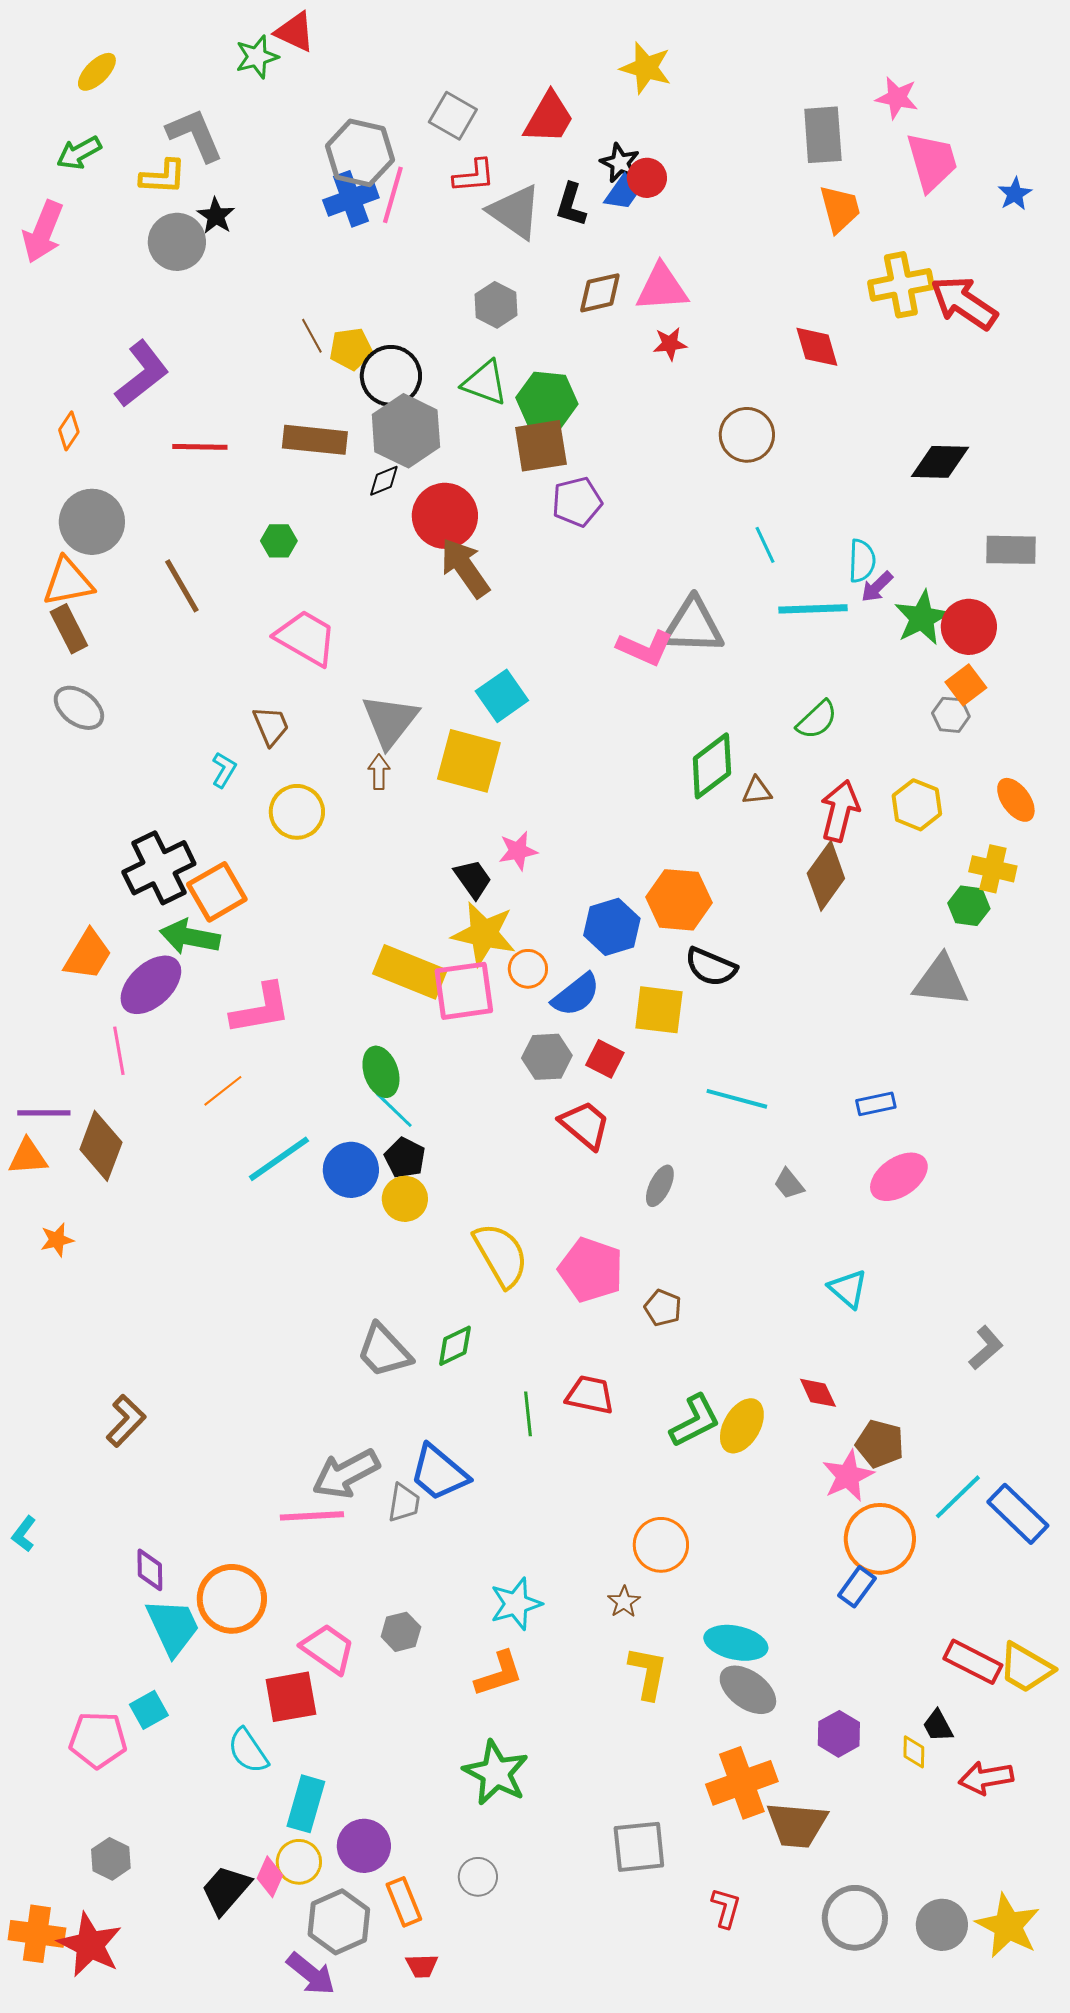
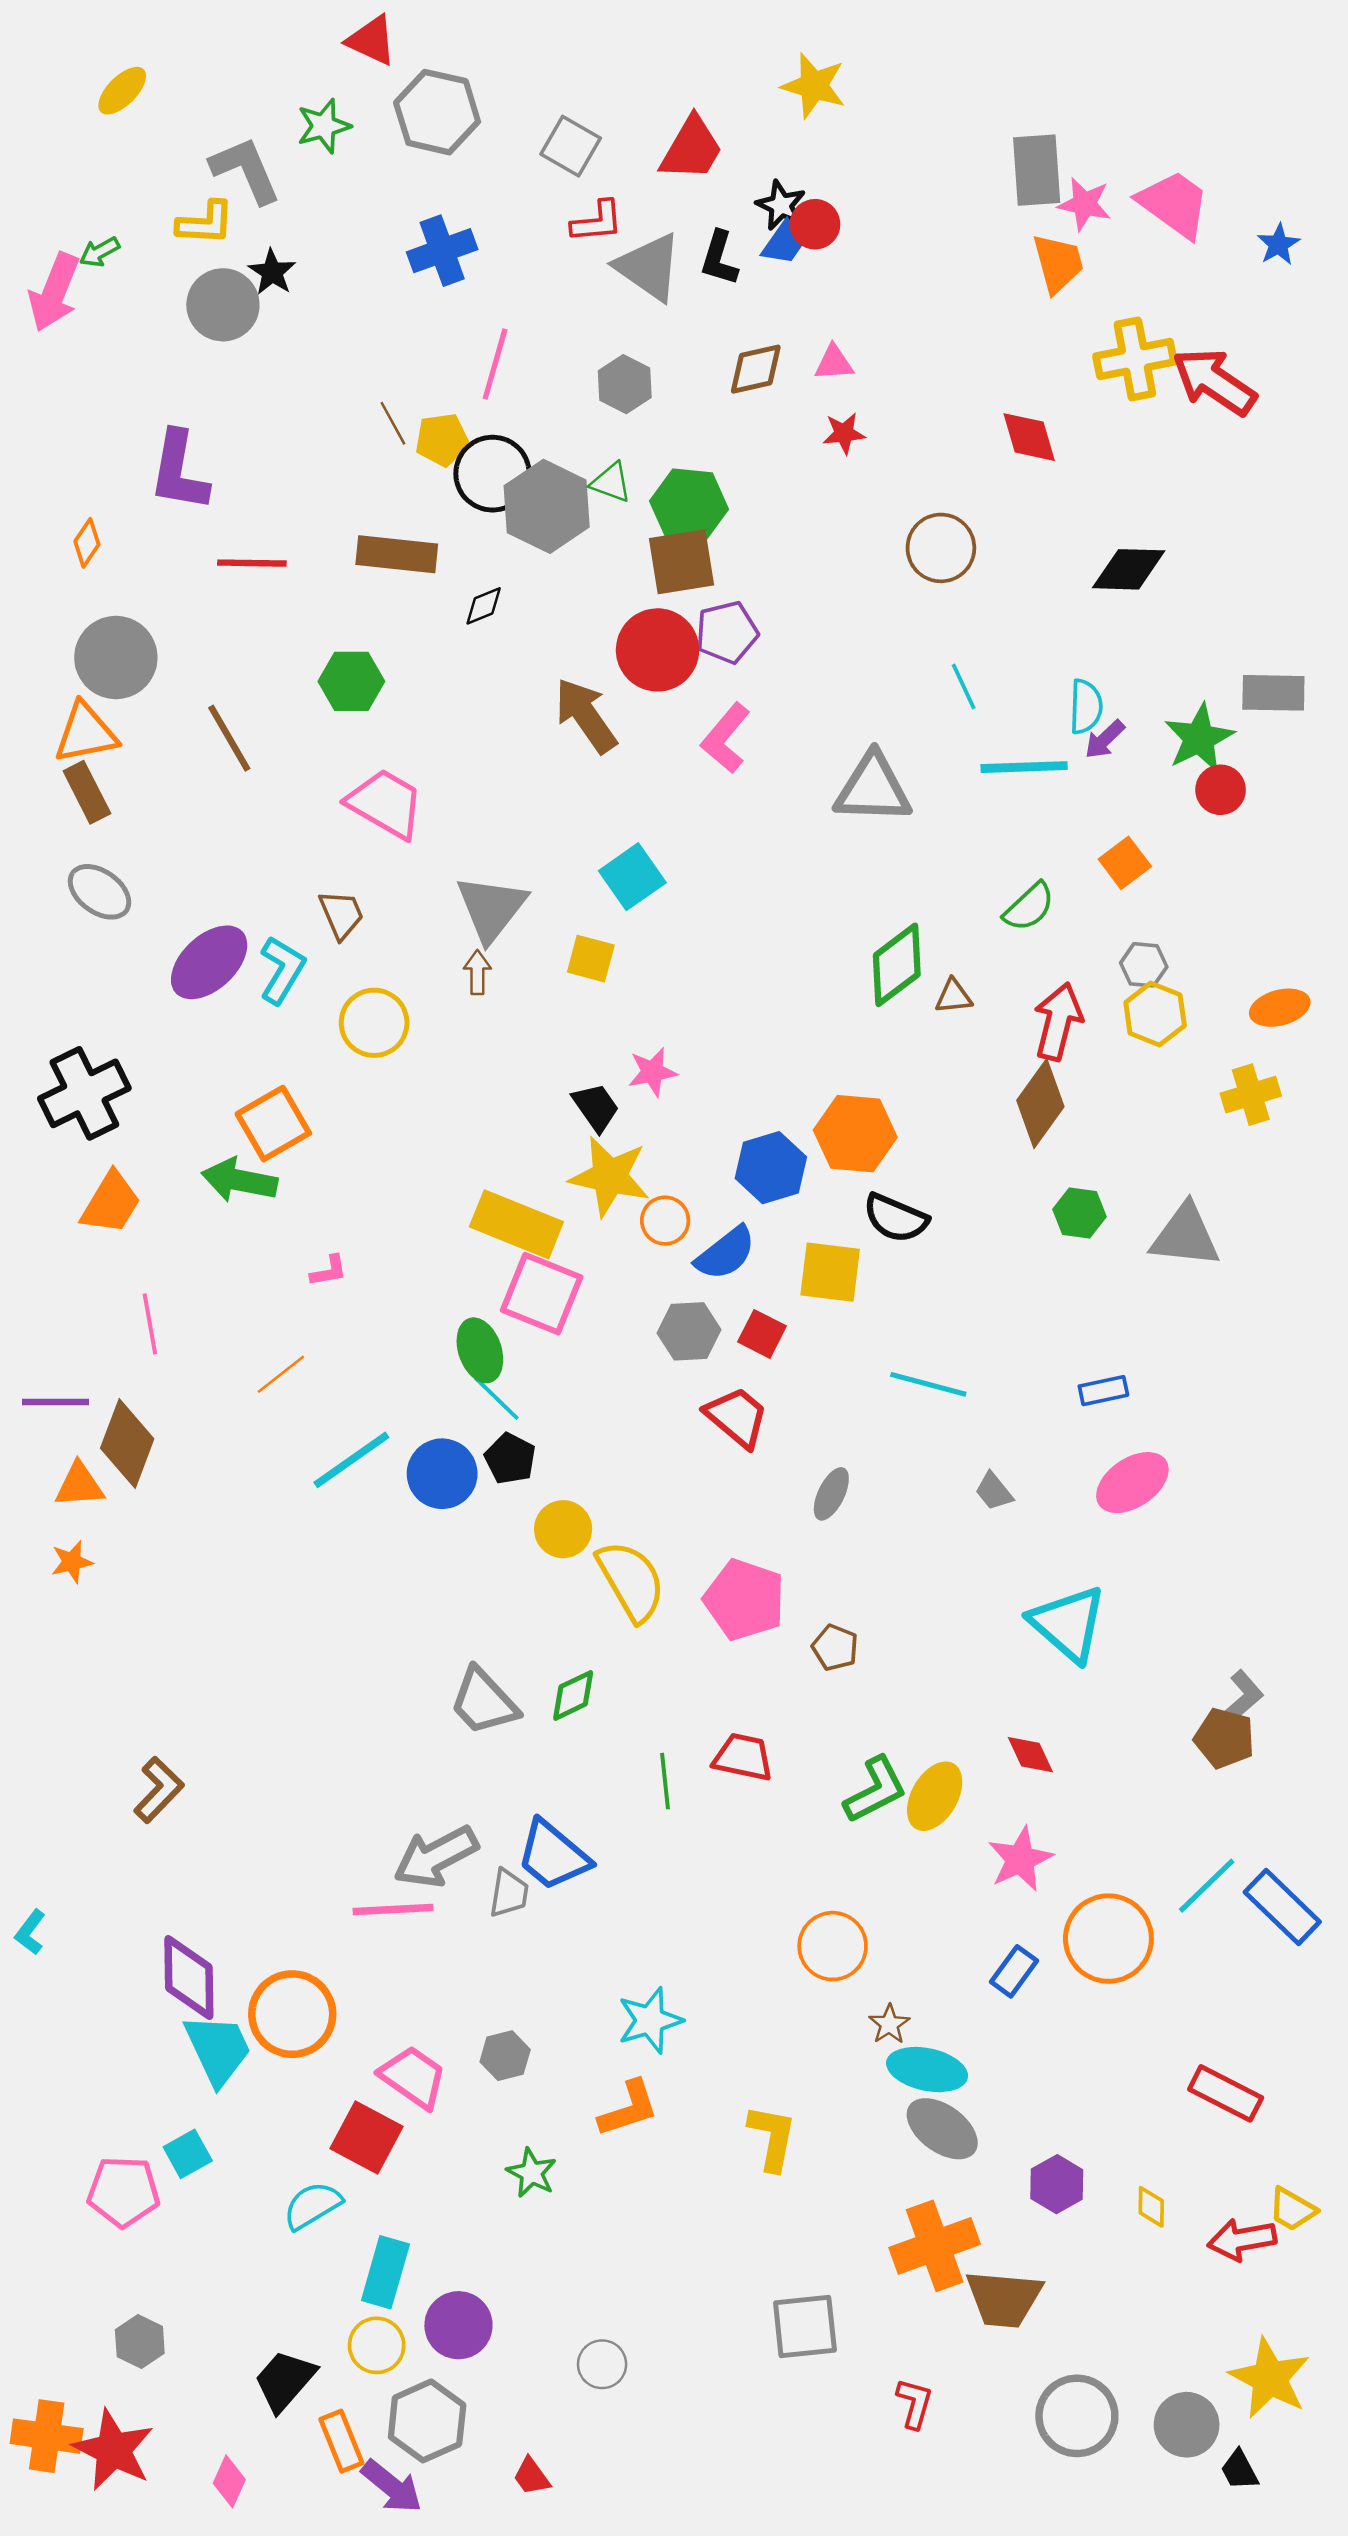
green star: (257, 57) -> (324, 126), moved
pink star: (897, 98) -> (1085, 204), moved
green arrow: (79, 153) -> (100, 252), moved, size x0.7
gray hexagon: (360, 153) -> (437, 112), moved
pink trapezoid: (932, 162) -> (1174, 204), turned -38
pink line: (393, 195) -> (495, 364), moved
pink triangle: (662, 288) -> (834, 363), size x0.6
purple L-shape: (142, 374) -> (179, 471), turned 138
green triangle: (485, 383) -> (611, 482), size x0.7
gray hexagon: (406, 431) -> (547, 506), moved
black diamond: (940, 462) -> (1129, 569), moved
red circle: (445, 516) -> (658, 650), moved
green hexagon: (279, 541) -> (351, 681), size x1.4
green star: (922, 618) -> (1199, 738), moved
red circle: (969, 627) -> (1221, 790), size x0.7
pink L-shape: (645, 648) -> (726, 738), moved, turned 106
orange square: (966, 685) -> (1125, 863), moved
gray hexagon: (951, 715) -> (1144, 965), moved
yellow square: (469, 761) -> (591, 959), size x0.6
cyan L-shape: (224, 770) -> (282, 970), size x1.5
orange ellipse: (1016, 800) -> (1280, 1008), turned -69
black cross: (159, 868) -> (84, 1093), moved
yellow cross: (993, 869) -> (1251, 1095), turned -30
green hexagon: (969, 906) -> (1079, 1213), moved
purple ellipse: (151, 985) -> (209, 962), moved
pink square: (464, 991) -> (542, 1294), moved, turned 30
pink L-shape: (261, 1009) -> (329, 1271), size x0.5
orange triangle: (28, 1157) -> (79, 1485), moved
yellow circle: (405, 1199) -> (563, 1529), moved
cyan triangle: (848, 1289) -> (1068, 1624), size x1.6
brown pentagon: (880, 1444) -> (1224, 1738), moved
pink star: (848, 1476) -> (1020, 1859), moved
purple diamond: (150, 1570) -> (189, 1978), size x1.6
blue rectangle: (857, 1587) -> (1014, 1971), moved
brown star: (624, 1602) -> (889, 2024), moved
yellow trapezoid: (1026, 1668) -> (1292, 2209), moved, size x0.7
yellow L-shape: (648, 1673) -> (772, 2138), moved
red square: (291, 1697) -> (367, 2138), turned 38
black trapezoid: (938, 1726) -> (1239, 2470), moved
cyan semicircle: (248, 1751) -> (312, 2206), turned 93
green star: (496, 1773) -> (532, 2173), moved, size x0.6
pink diamond: (270, 1877) -> (229, 2481), moved
orange rectangle: (404, 1902) -> (341, 2441), moved
yellow star: (1008, 1926) -> (1270, 2378), moved
red trapezoid: (422, 1966) -> (532, 2476), turned 56

